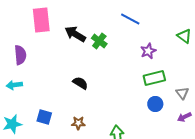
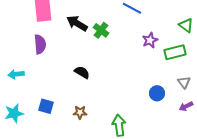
purple semicircle: (20, 55) -> (40, 44), moved
green rectangle: (154, 78) -> (175, 52), moved

